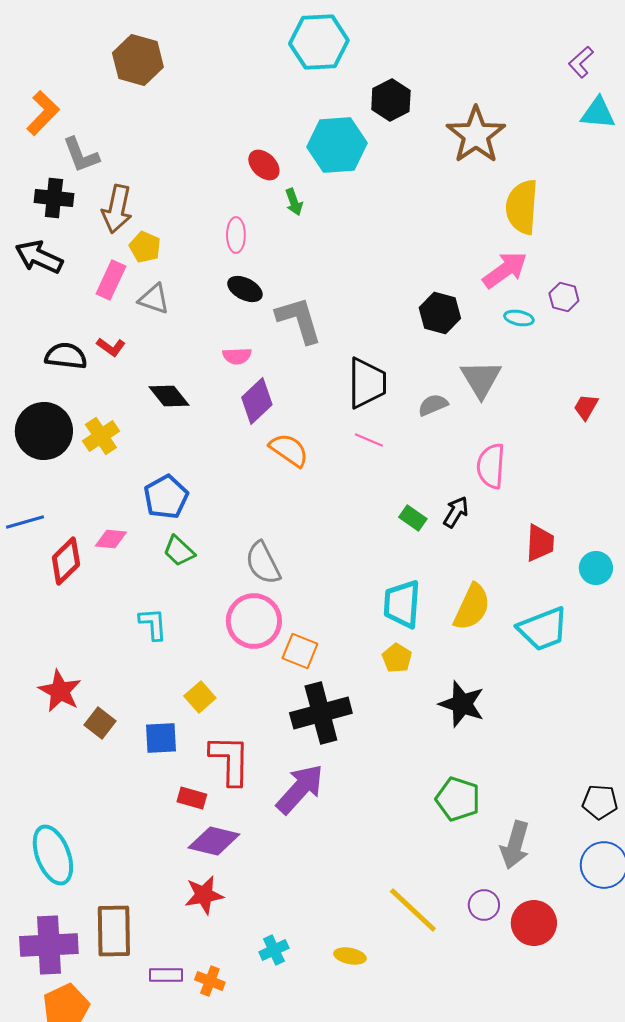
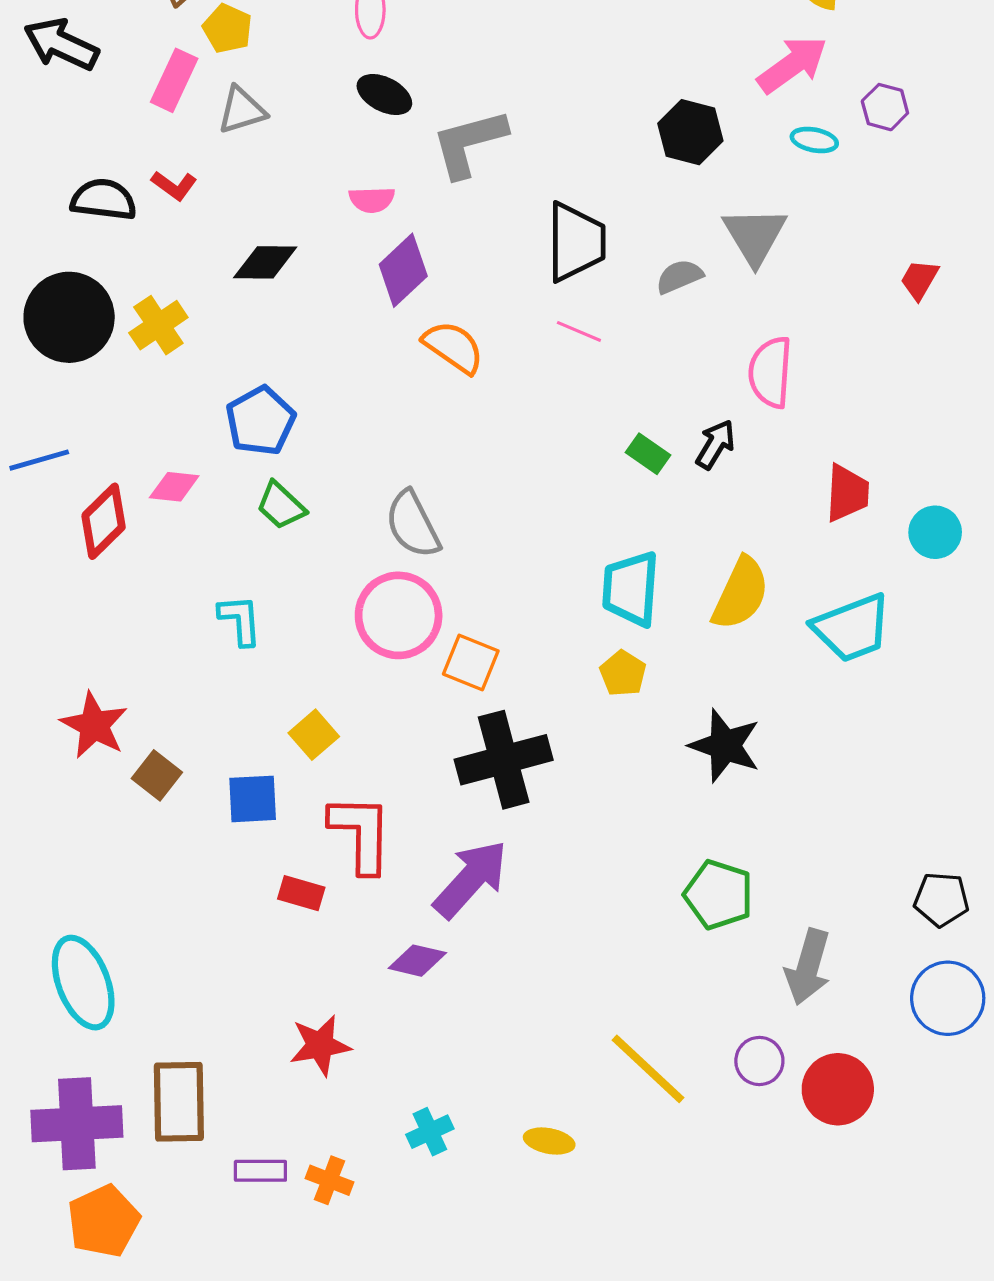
gray triangle: (154, 299) -> (242, 110), turned -36
gray L-shape: (299, 320) -> (469, 143), turned -88
black diamond: (169, 396) -> (265, 262), turned -51
purple diamond: (214, 841) -> (417, 961), moved, size x0.7

